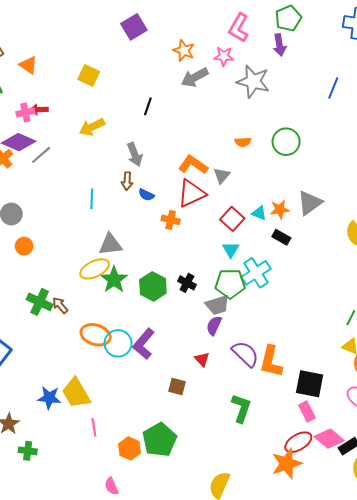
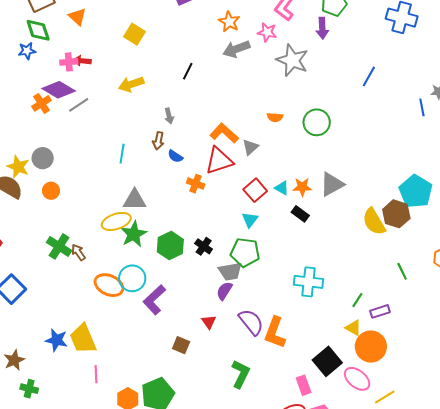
gray arrow: (135, 154) -> (169, 116), size x0.7
cyan cross: (256, 273) -> (309, 282), moved, turned 32
cyan circle: (118, 343) -> (132, 278), moved
black square: (310, 384) -> (327, 361), moved, turned 32

